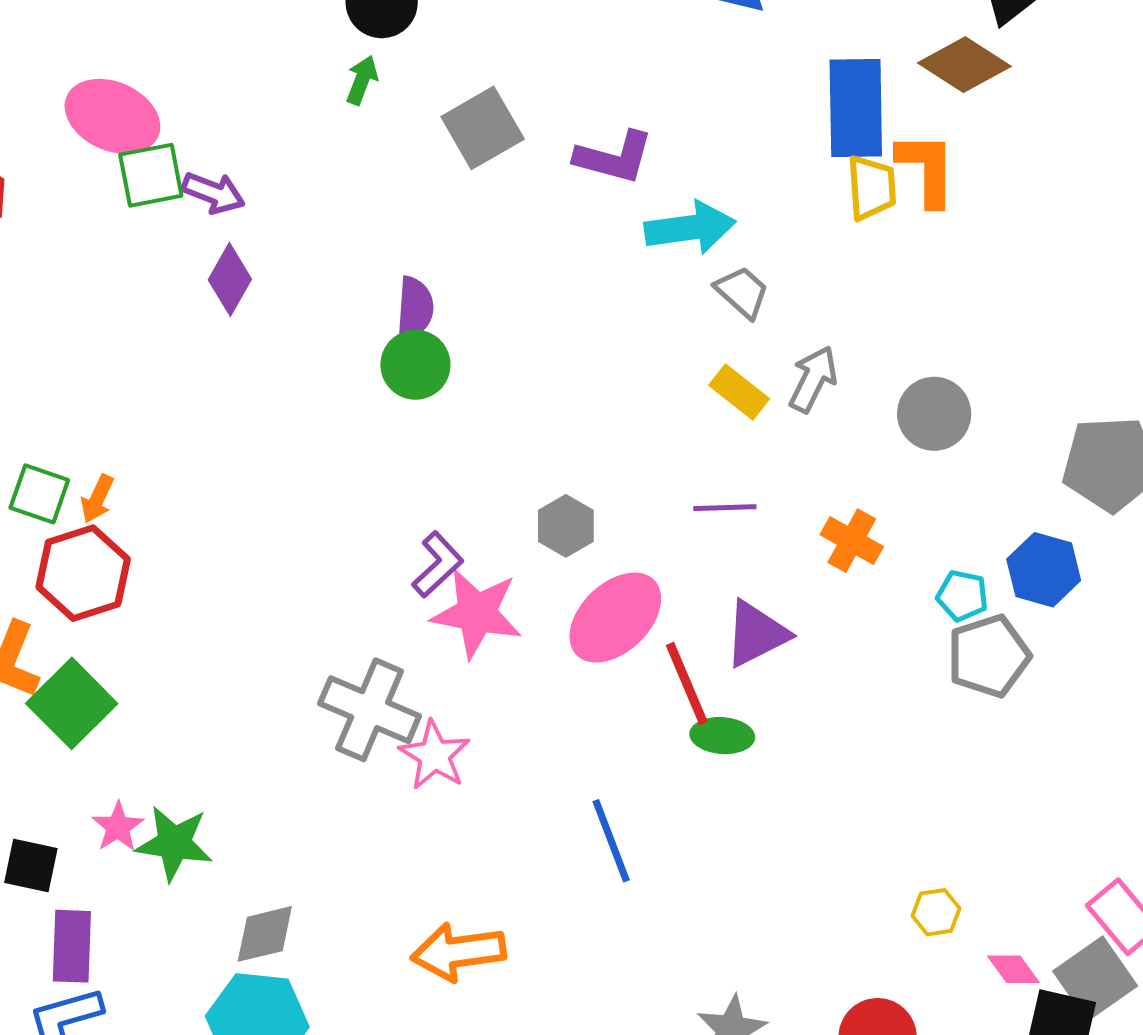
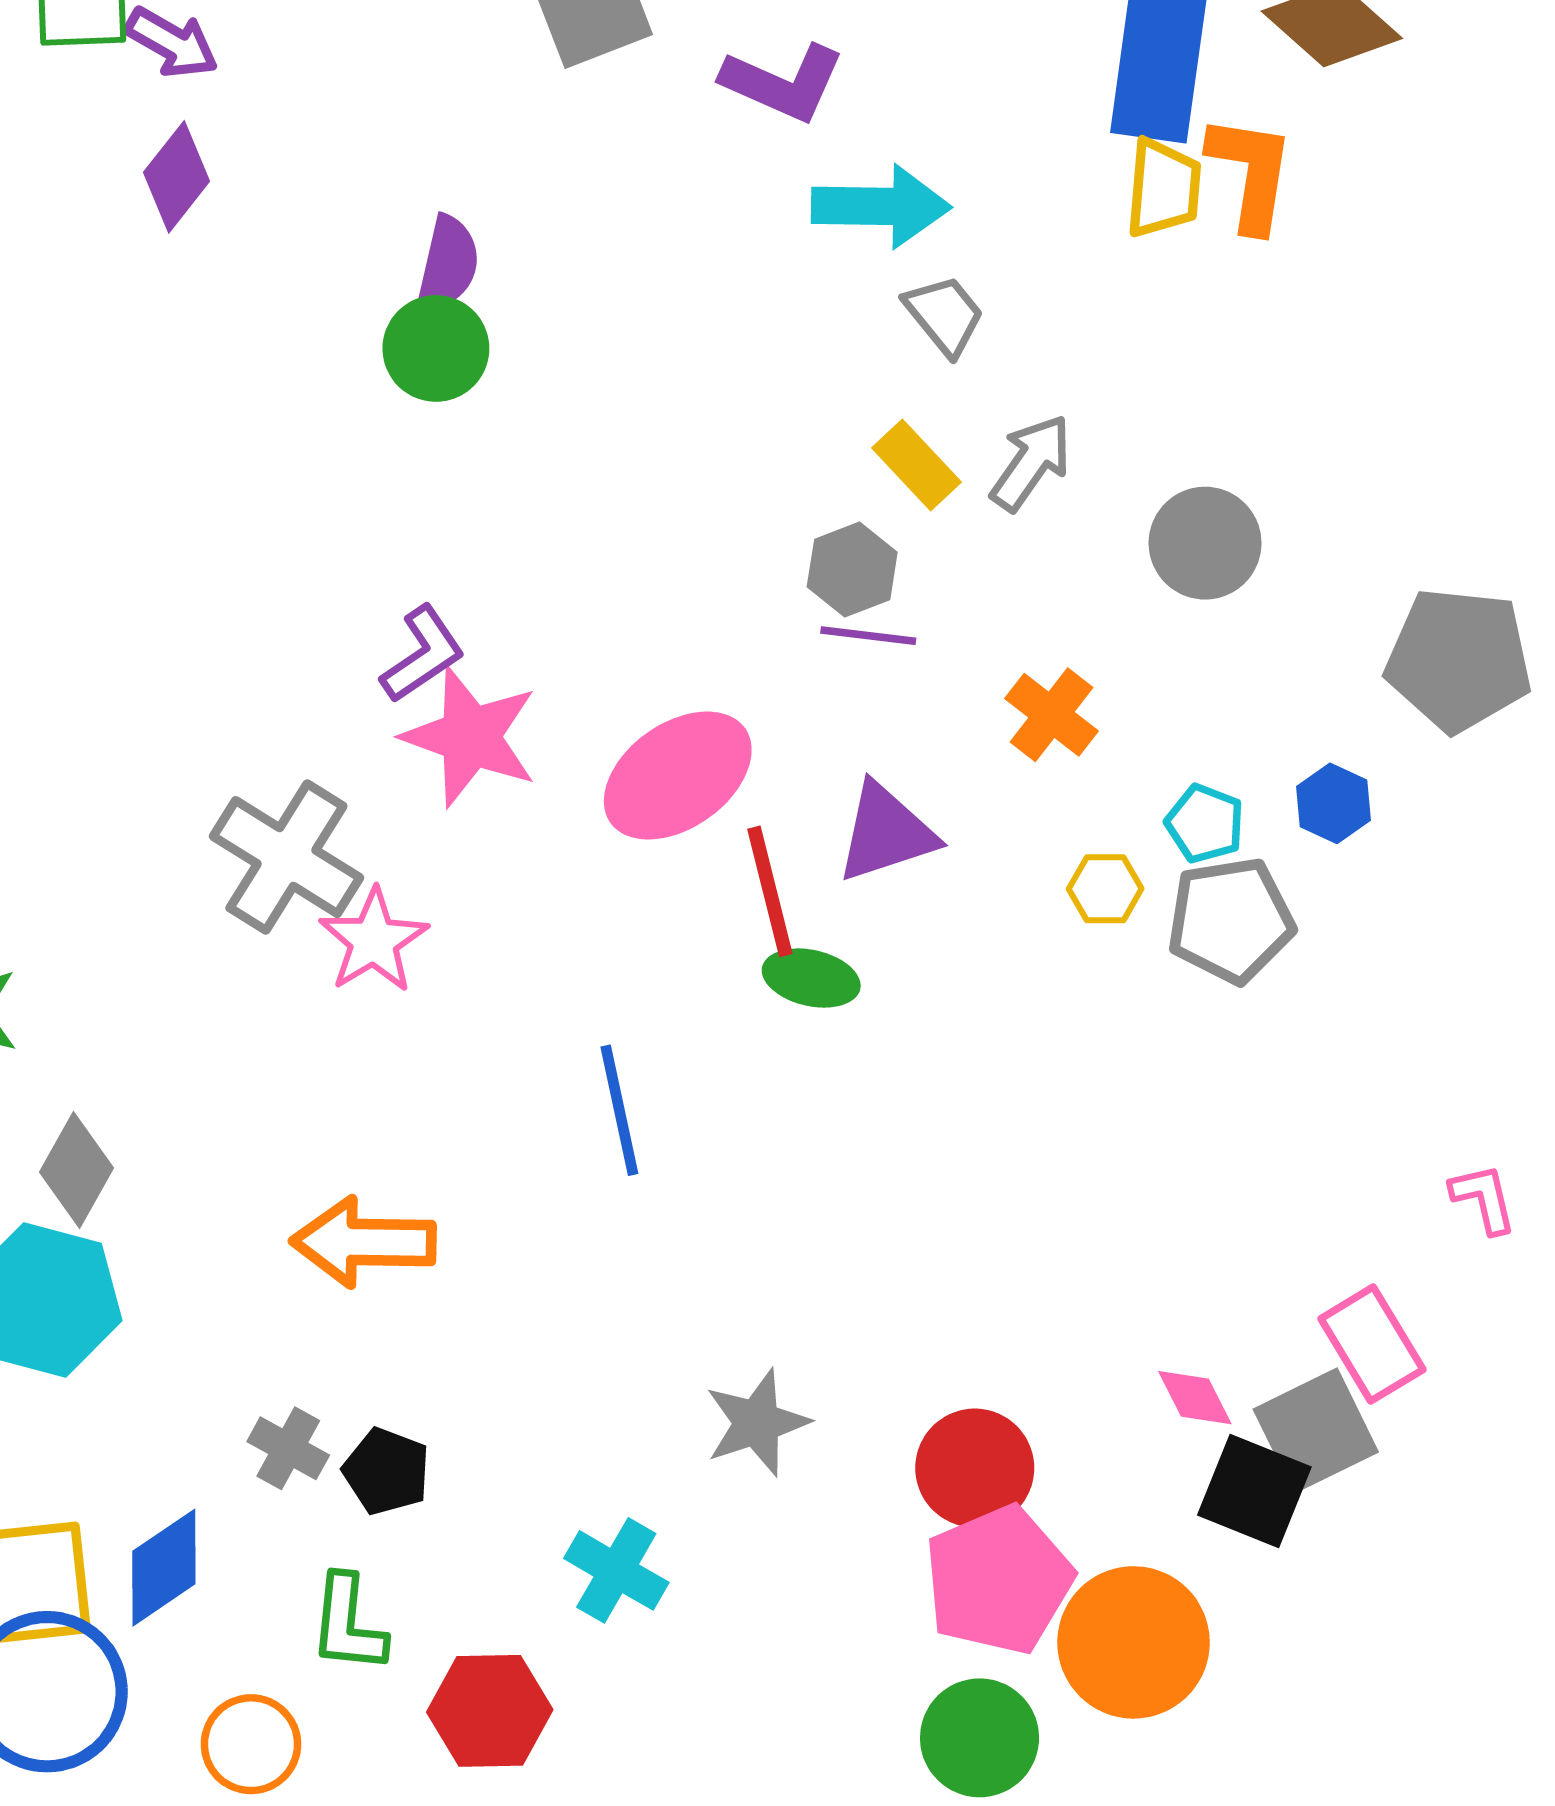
gray hexagon: (566, 526) -> (852, 570), moved
blue hexagon: (1044, 570) -> (1334, 803), size x0.7
yellow hexagon: (936, 912) -> (1105, 889), moved
gray diamond: (265, 934) -> (76, 1170), turned -56

